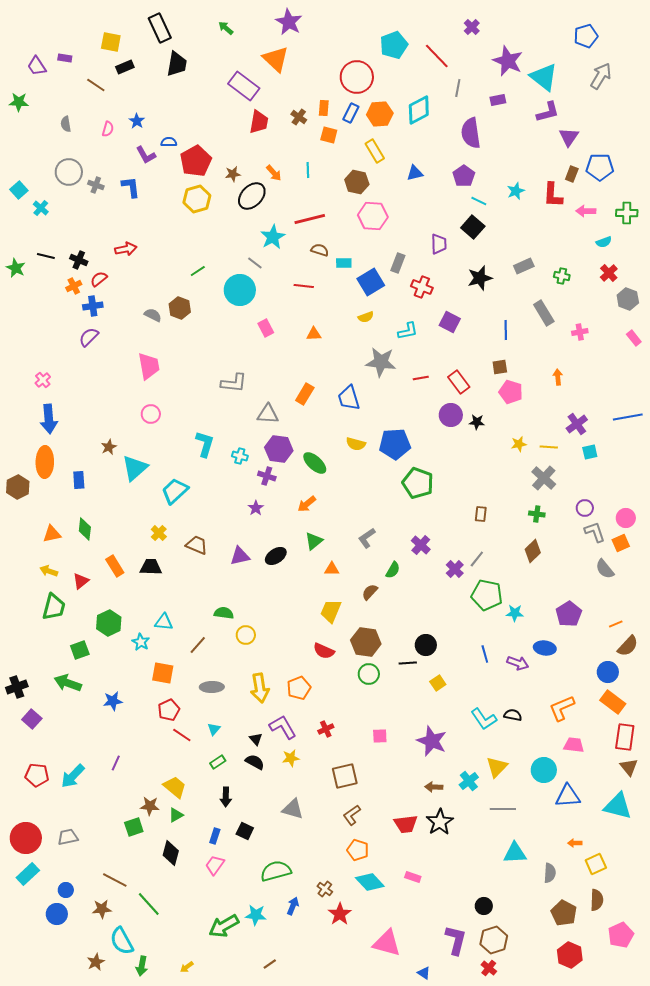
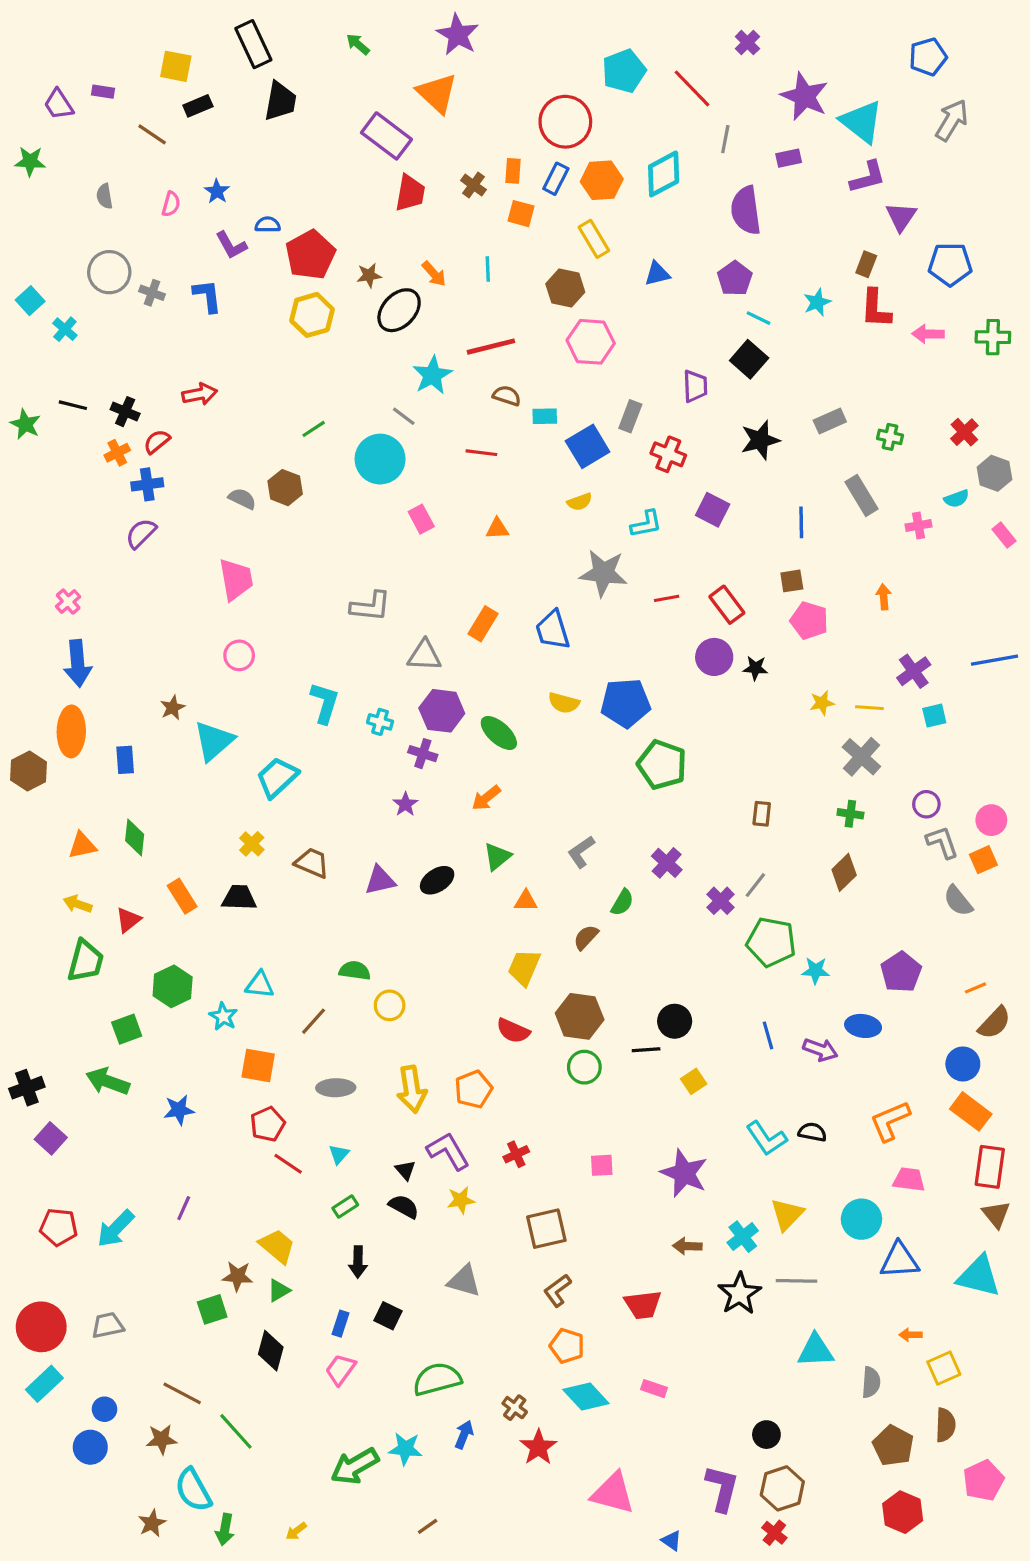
brown rectangle: (572, 174) -> (866, 264), moved
cyan semicircle: (604, 242) -> (956, 499), moved
black star: (440, 822) -> (740, 1294), moved

